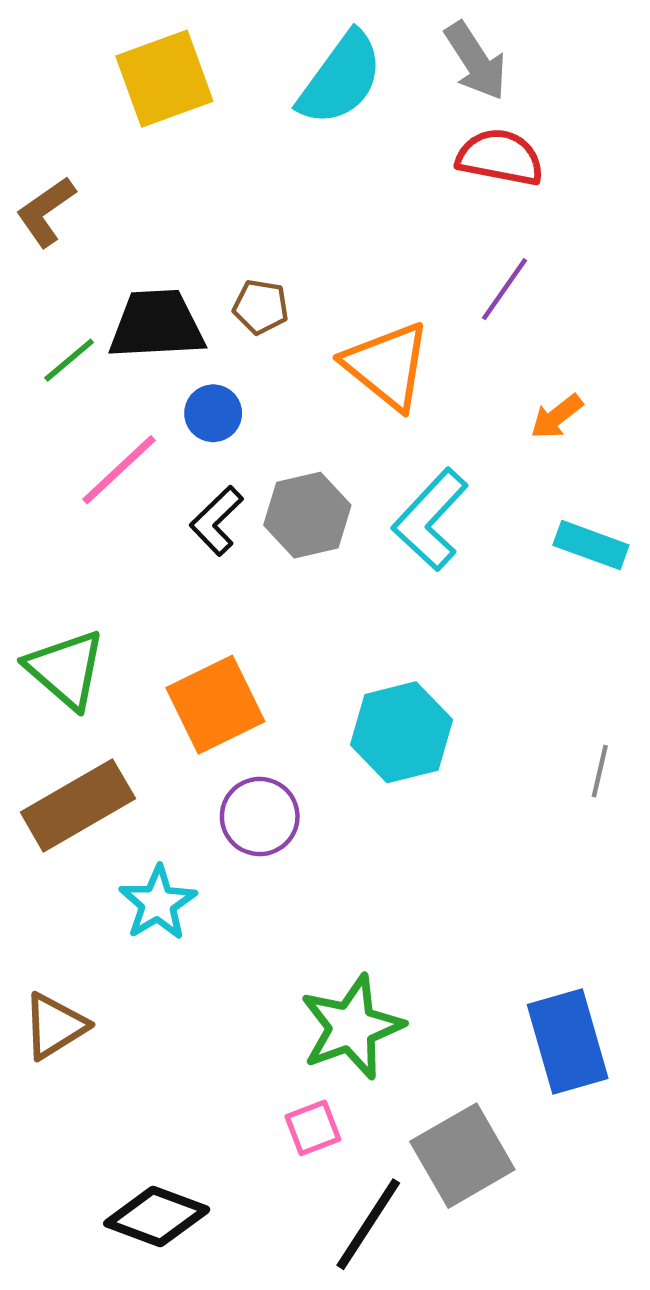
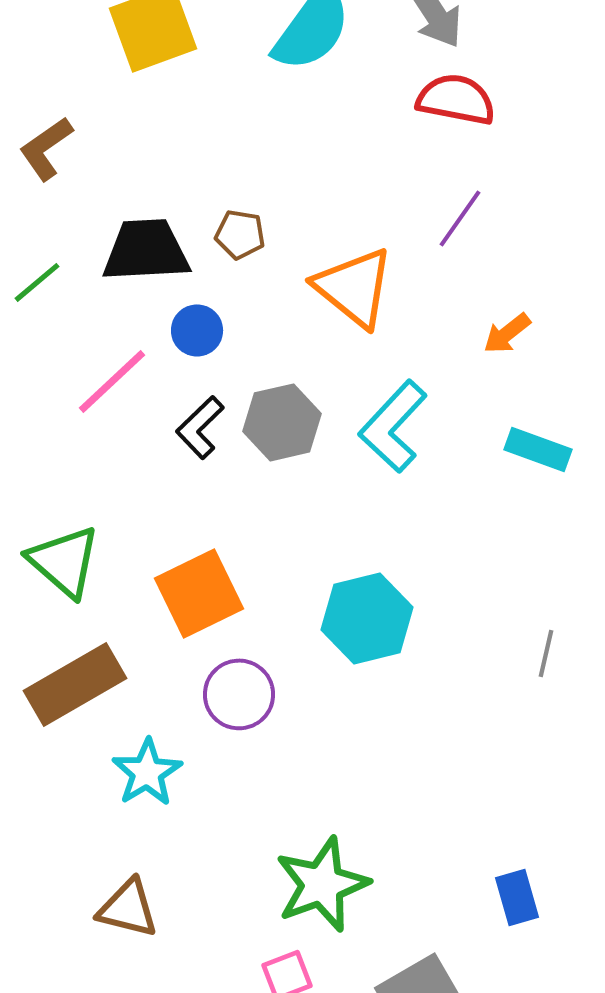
green line: (69, 360) -> (37, 282), moved
brown triangle: (55, 1026) -> (128, 908), moved, turned 46
blue rectangle: (568, 1041) -> (517, 897), size x0.6

